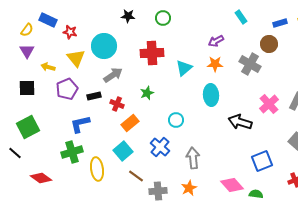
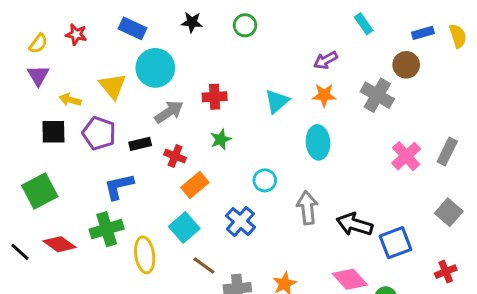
blue rectangle: (48, 20) -> (132, 28), moved
red star: (70, 32) -> (76, 34), moved
red cross: (152, 53) -> (215, 97), moved, size x0.7
black square: (27, 88) -> (53, 132), moved
purple pentagon: (67, 89) -> (99, 133), turned -30
black arrow: (240, 122) -> (354, 224), moved
black line: (15, 153) -> (20, 252), moved
gray arrow: (193, 158) -> (307, 208), moved
red diamond: (41, 178) -> (60, 244), moved

